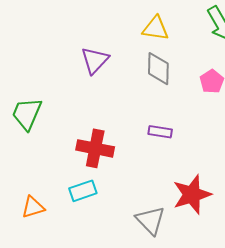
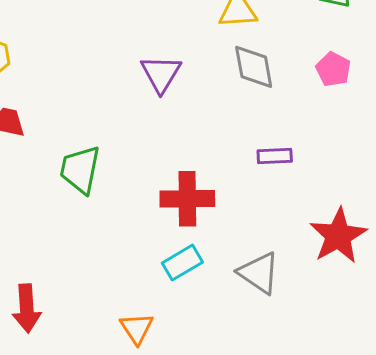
orange triangle: (33, 207) -> (137, 328), moved, turned -35
gray triangle: (150, 220) -> (259, 273), moved

